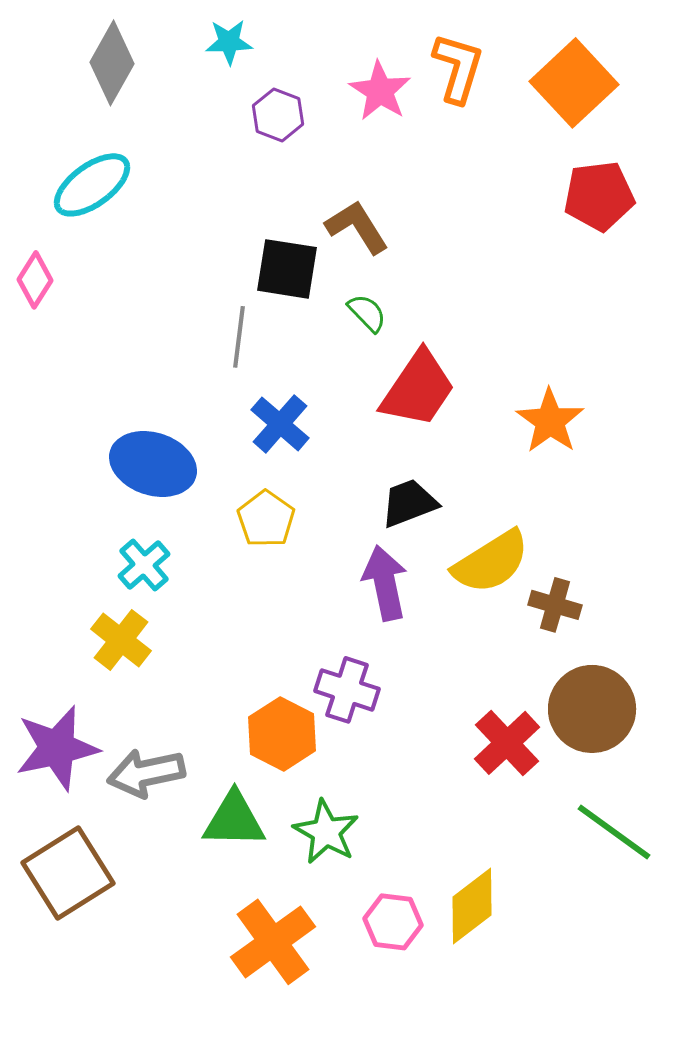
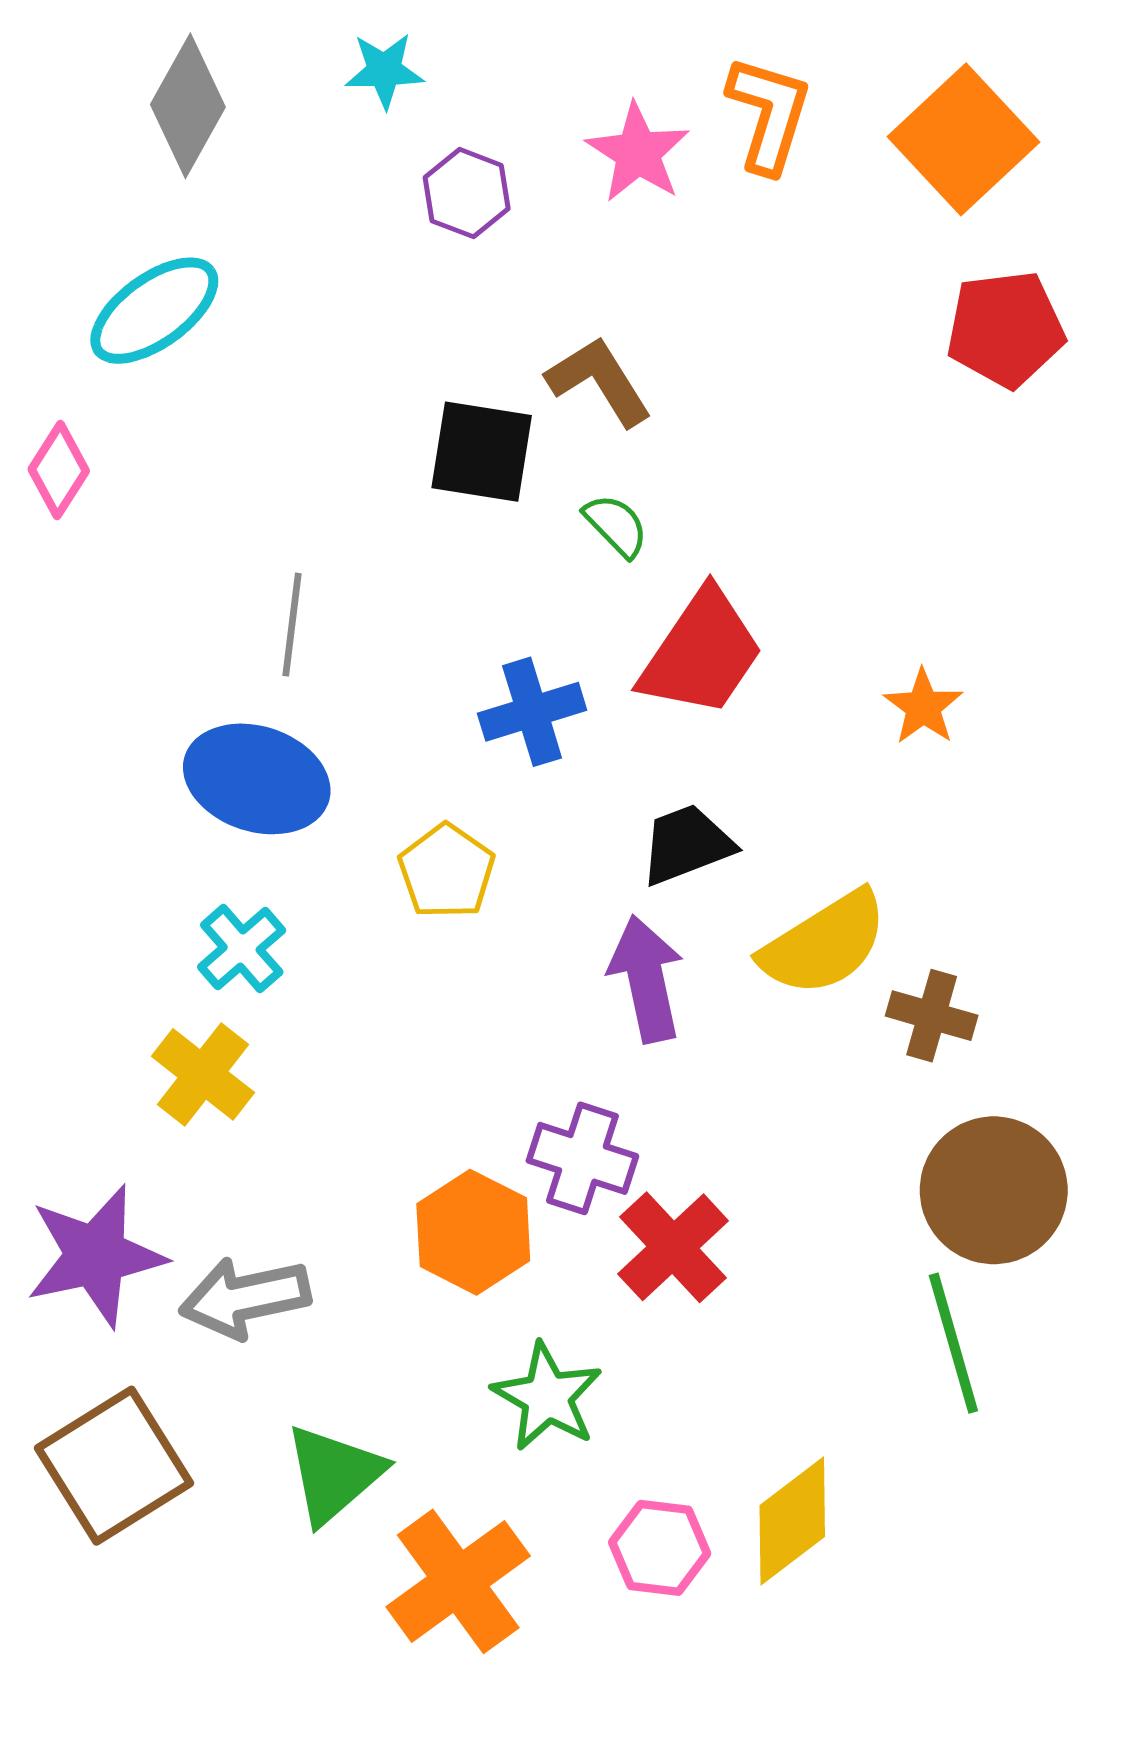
gray line: (239, 337) -> (292, 625), moved
orange star: (550, 421) -> (923, 707), size x0.7
blue cross: (280, 424) -> (532, 712), moved, turned 32
red cross: (507, 743) -> (673, 1247), moved
green triangle: (234, 820) -> (334, 1474), moved, turned -42
green line: (614, 832) -> (953, 1343), moved, turned 38

